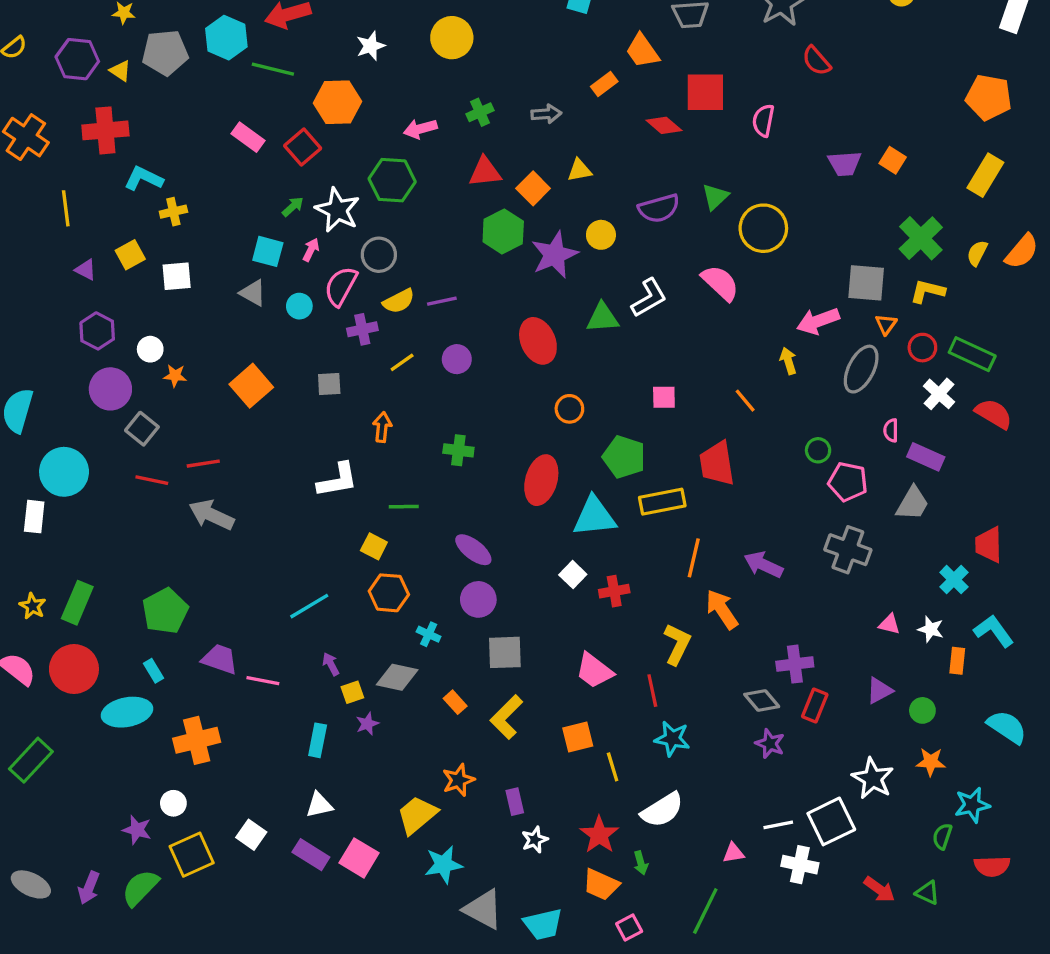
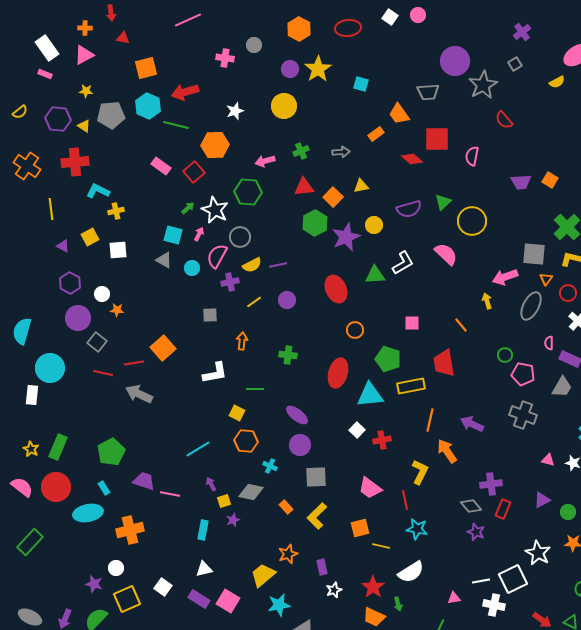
orange square: (251, 386) -> (163, 348), moved
yellow line: (613, 767) -> (381, 546), turned -60

